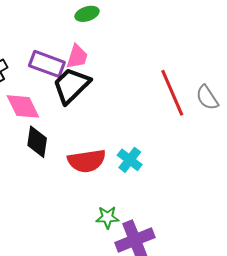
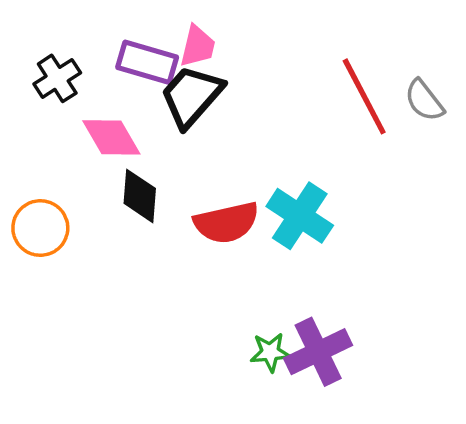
cyan cross: (130, 160) -> (300, 216), size x1.5
green star: (107, 217) -> (270, 352), moved

